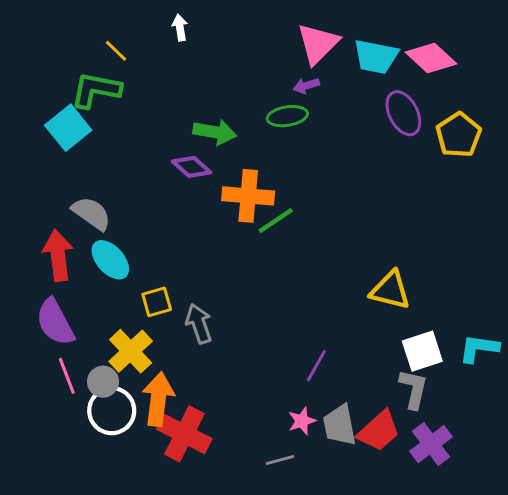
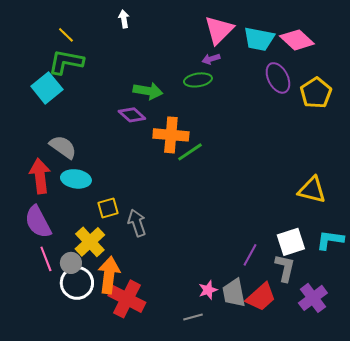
yellow line: (116, 51) -> (66, 35), moved
cyan ellipse: (110, 260) -> (76, 179), turned -40
yellow triangle: (390, 290) -> (312, 190), moved
purple line: (316, 366) -> (250, 255), moved
purple cross: (431, 444) -> (313, 298), moved

